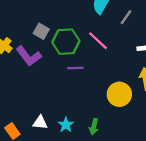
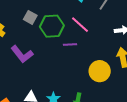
purple L-shape: (29, 56) -> (22, 54), moved
purple line: (75, 68) -> (70, 44), moved

